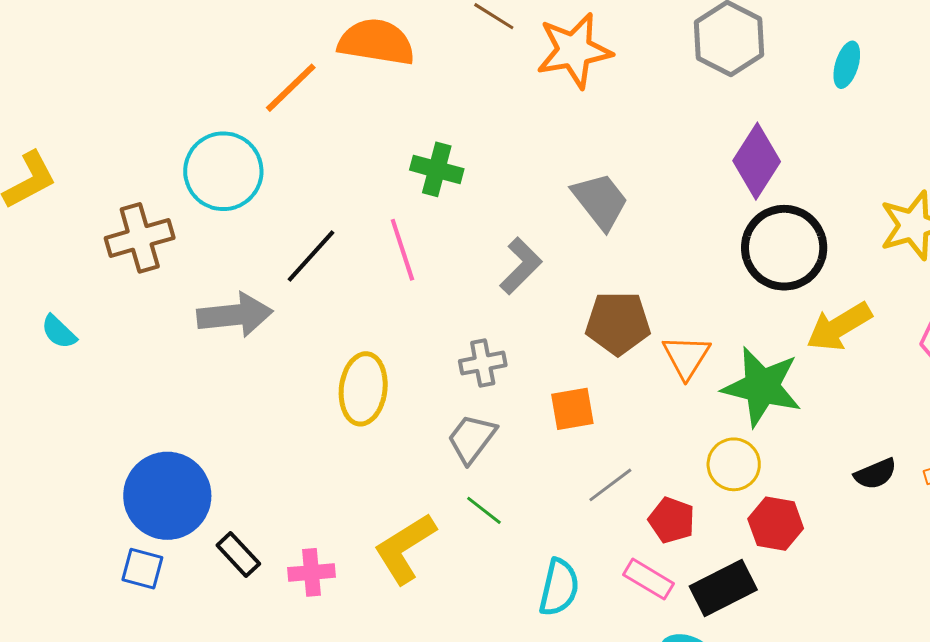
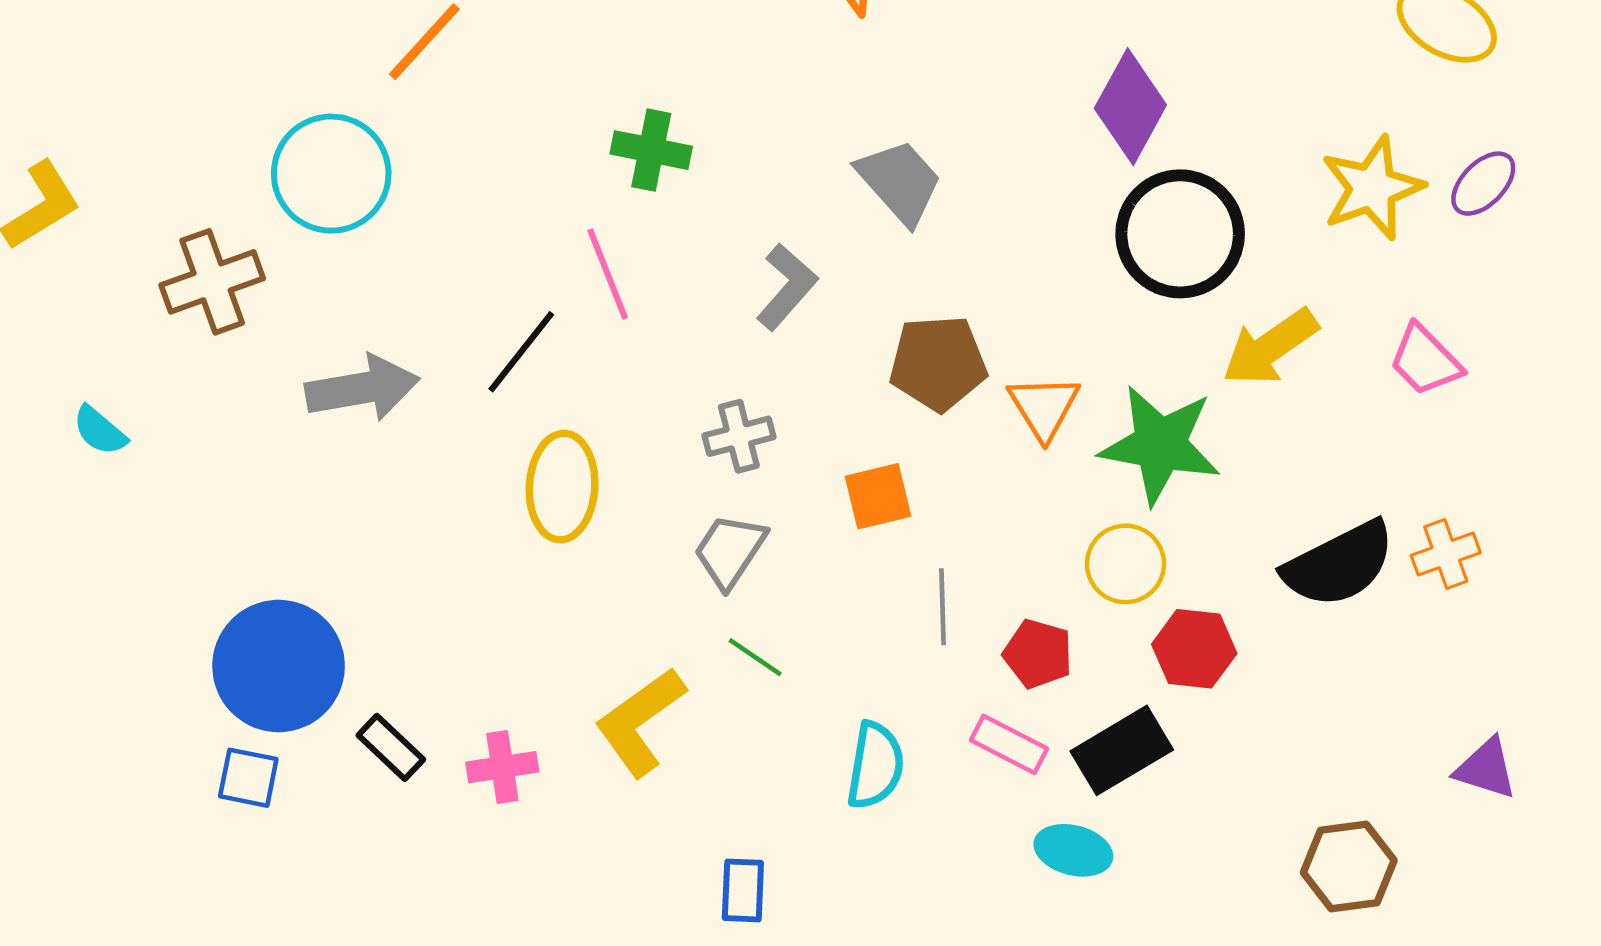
black line: (311, 256) -> (521, 352), moved
black semicircle: (875, 474) -> (1339, 564), size x1.8
gray line: (610, 485) -> (943, 607), turned -51

